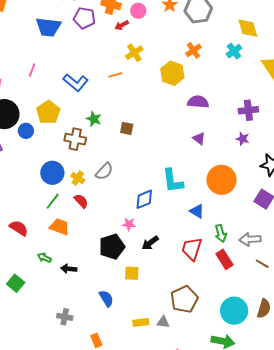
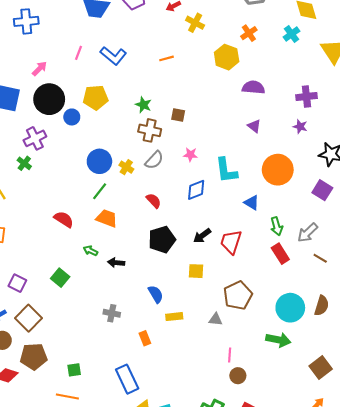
yellow cross: (134, 53) -> (195, 23), moved, turned -30
blue L-shape: (76, 82) -> (113, 56), moved
yellow pentagon: (48, 112) -> (95, 98), turned 30
brown cross: (75, 139) -> (150, 130), moved
red semicircle: (81, 201) -> (154, 201), moved
pink star: (129, 224) -> (190, 155), moved
gray arrow: (250, 239) -> (308, 233), turned -40
red trapezoid: (192, 249) -> (231, 242), moved
yellow square: (132, 273) -> (196, 271), moved
yellow rectangle: (141, 322) -> (174, 317), moved

